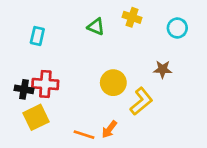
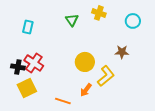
green triangle: (96, 27) -> (72, 20), turned 32
red cross: (45, 84) -> (34, 63), turned 30
orange arrow: (109, 129) -> (86, 90), moved

